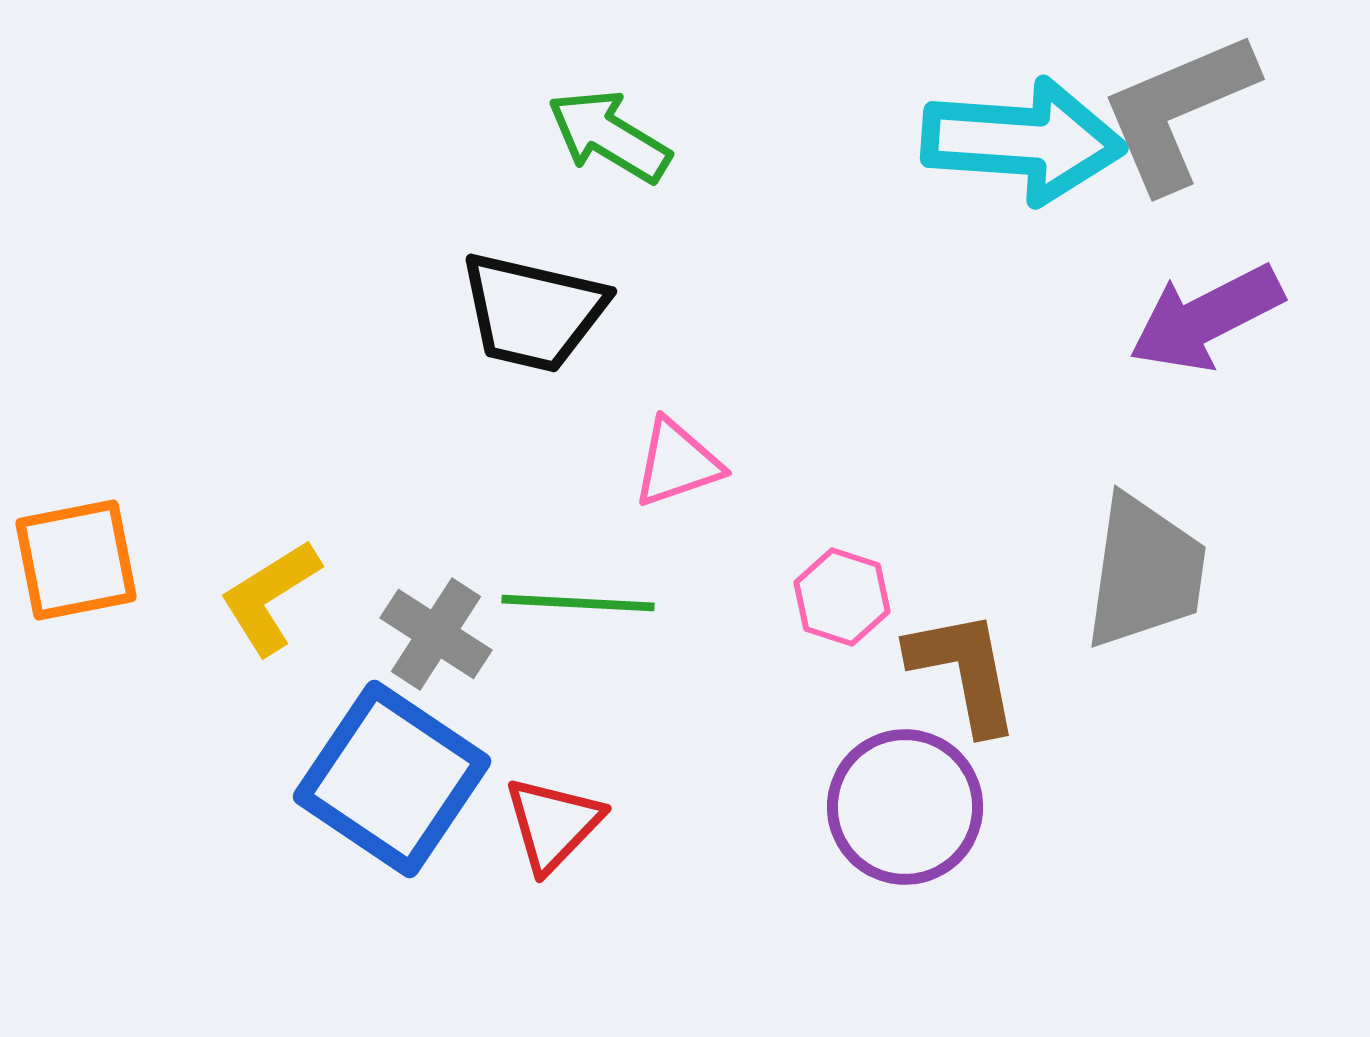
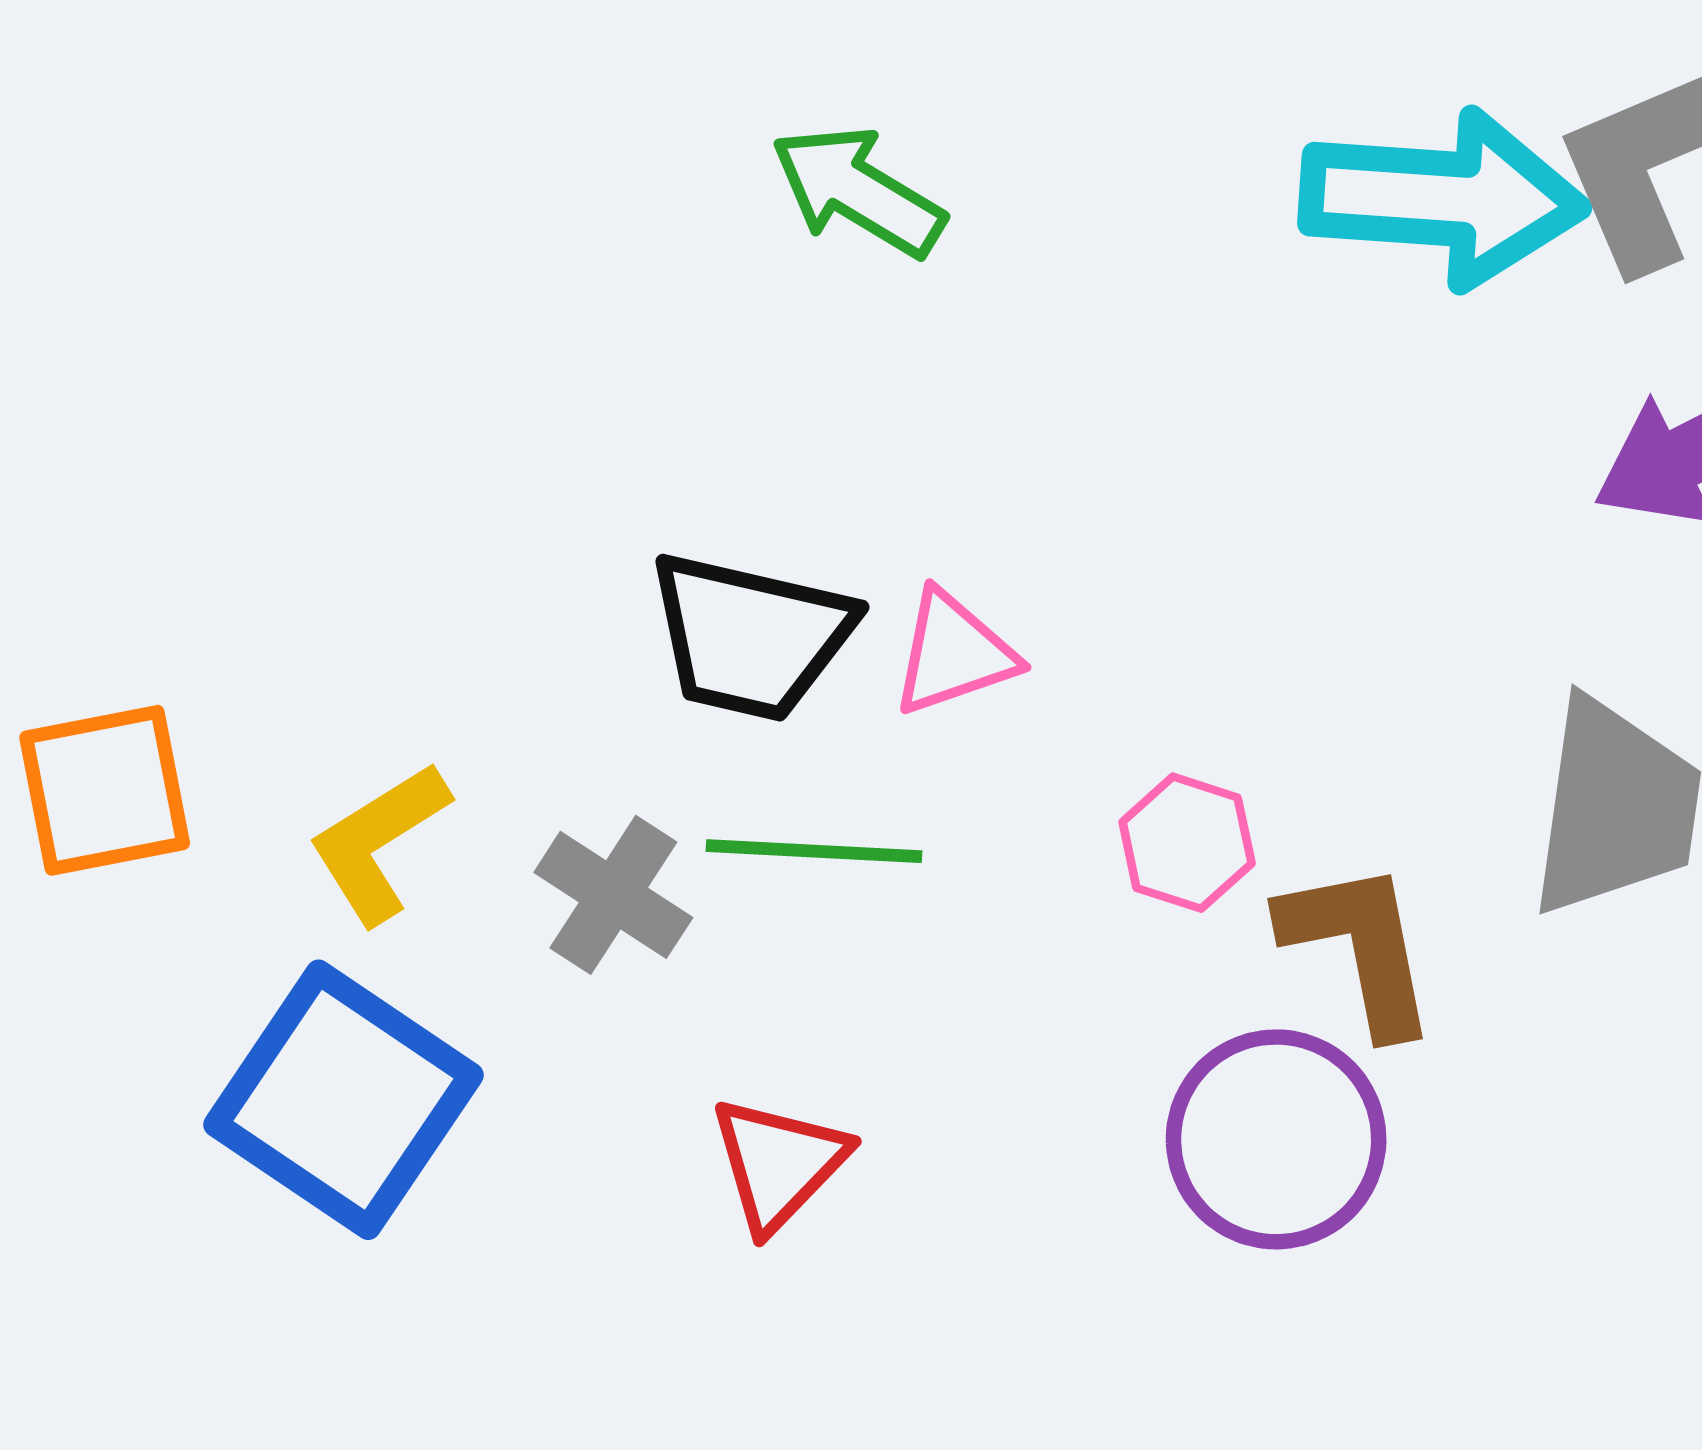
black trapezoid: (533, 312) -> (750, 636), moved
blue square: (392, 779) -> (343, 1100), moved

